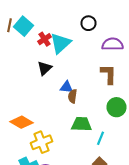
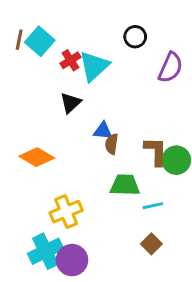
purple semicircle: (112, 44) -> (170, 68), turned 115
brown L-shape: (108, 74) -> (156, 151), moved
orange diamond: (22, 122) -> (37, 157), moved
cyan line: (100, 138) -> (153, 206), turned 56

